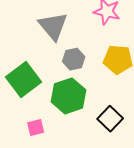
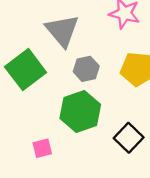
green square: (24, 80) -> (26, 70), moved

